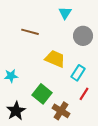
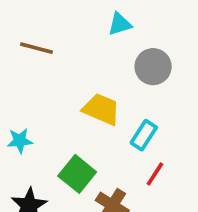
cyan triangle: (65, 13) -> (120, 24), turned 40
brown line: (30, 32) -> (36, 48), moved

